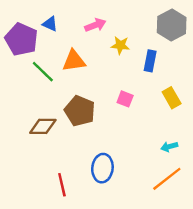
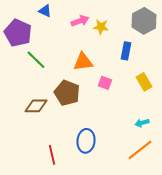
blue triangle: (50, 24) -> (45, 11), moved
yellow star: (120, 45) -> (101, 27), moved
orange triangle: (74, 61) -> (83, 62), moved

